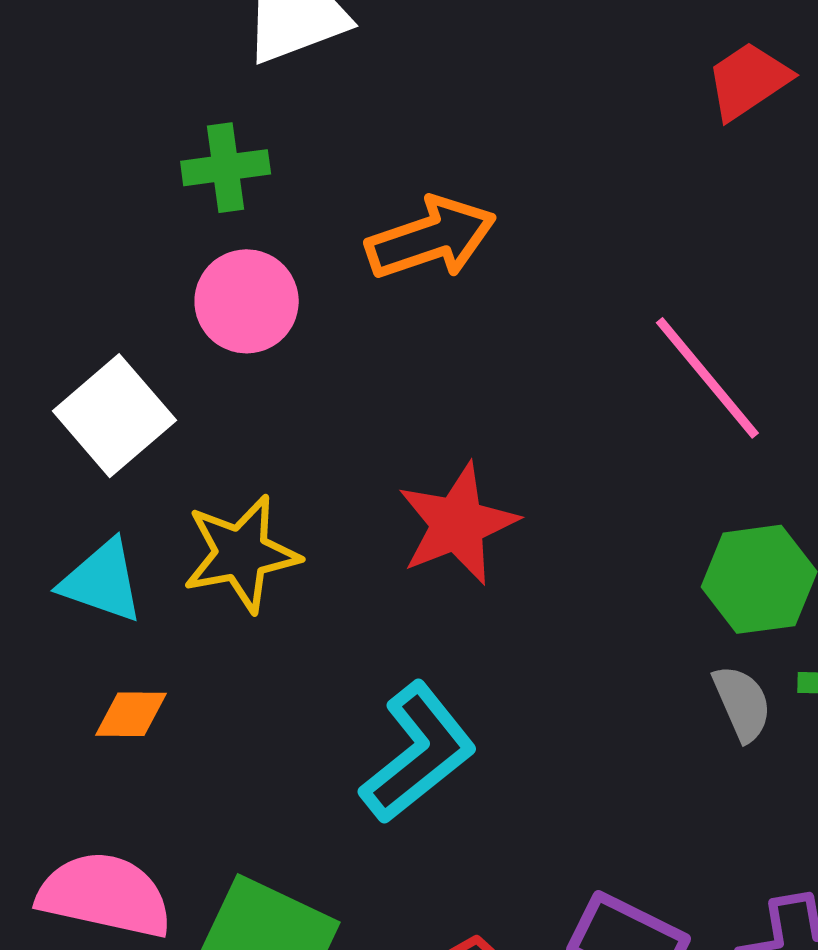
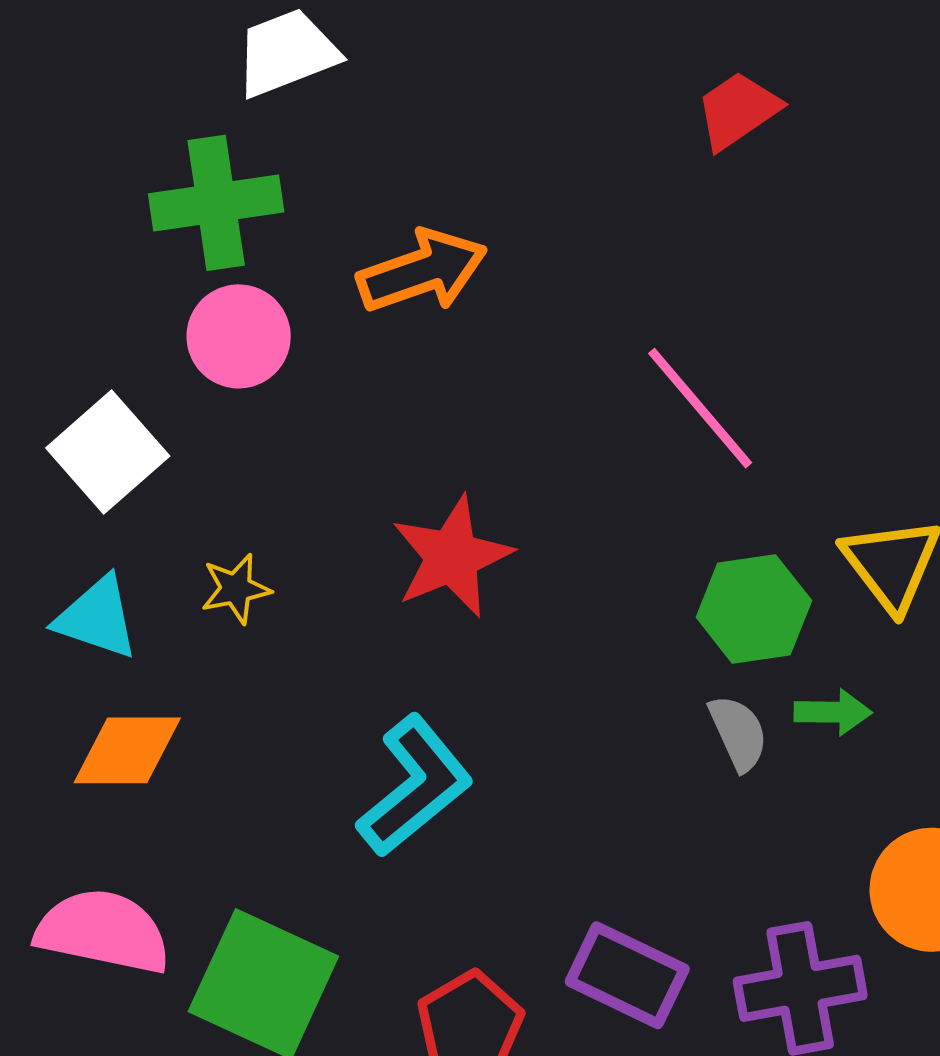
green cross: (226, 168) -> (216, 203), size x1.5
yellow star: (241, 554) -> (236, 589), size x0.6
orange diamond: (131, 714) -> (127, 750), size x1.5

